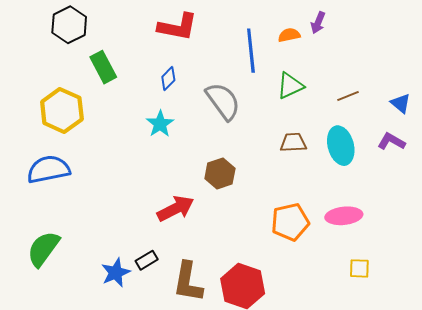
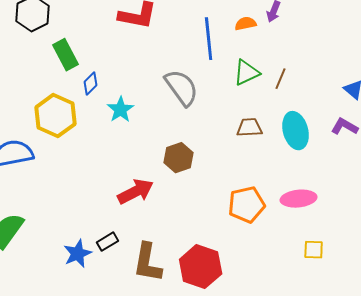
blue diamond: (168, 78) -> (91, 84), moved
brown line: (348, 96) -> (281, 79), moved, turned -45
yellow hexagon: (62, 110) -> (56, 116), moved

